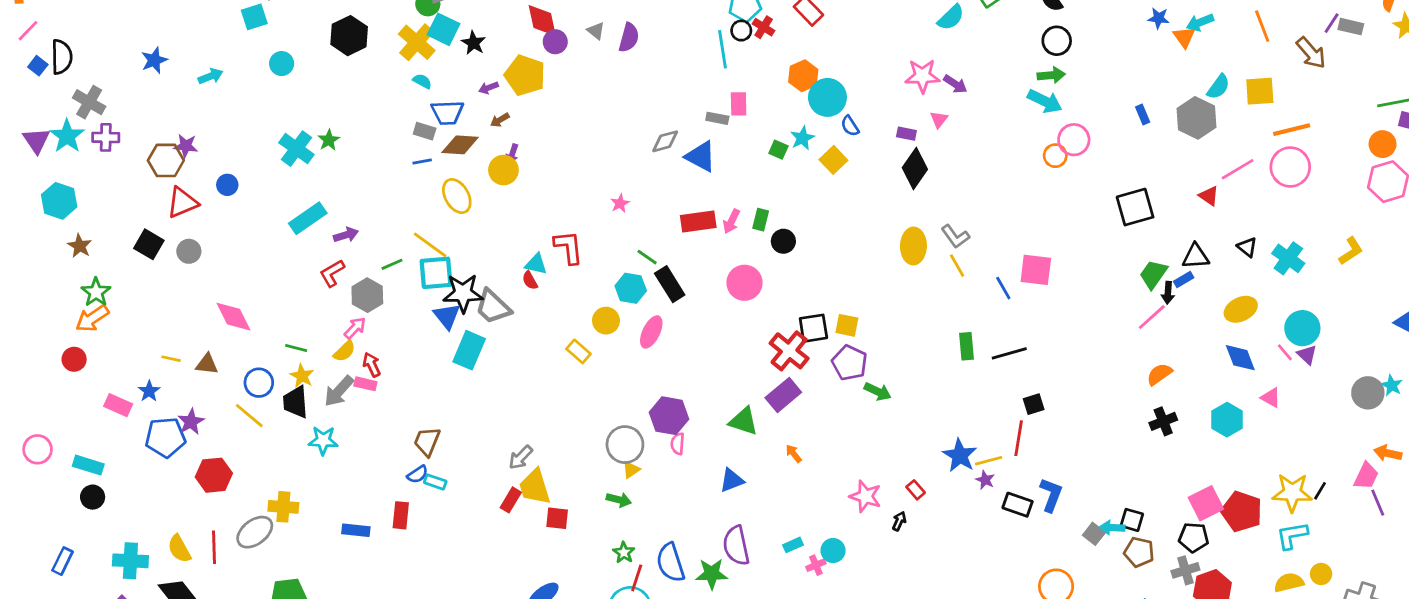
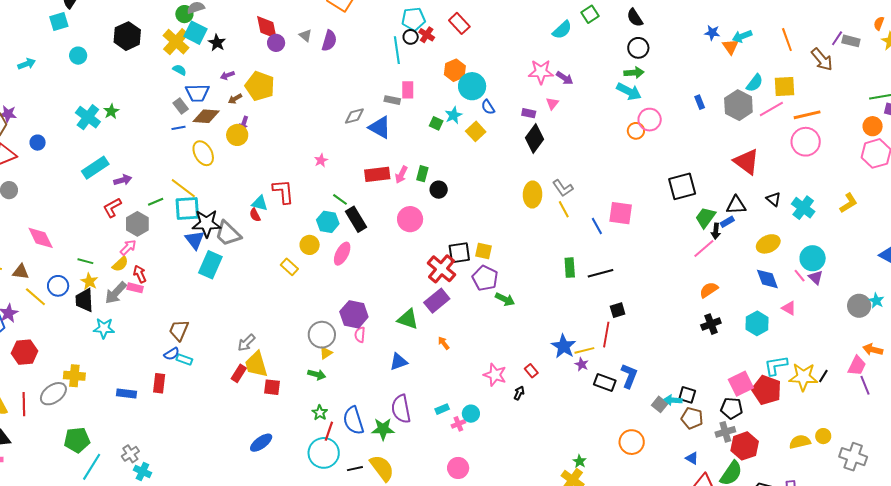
yellow pentagon: (525, 75) -> (260, 86), moved
gray rectangle: (425, 131) -> (181, 106), turned 35
pink line: (1238, 169) -> (771, 109), moved
red triangle: (1209, 196) -> (746, 162), size x1.8
black square: (1135, 207) -> (682, 186), moved
yellow line: (249, 416) -> (35, 297), moved
cyan L-shape: (1292, 536) -> (776, 365), moved

